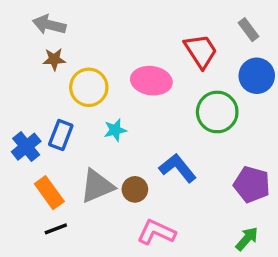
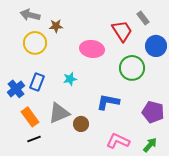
gray rectangle: (249, 30) -> (143, 18), moved
brown star: (54, 59) -> (56, 26), moved
yellow circle: (89, 87) -> (35, 43), moved
blue L-shape: (178, 168) -> (108, 102), turned -40
brown circle: (135, 189) -> (81, 124), moved
pink L-shape: (156, 232) -> (118, 141), moved

